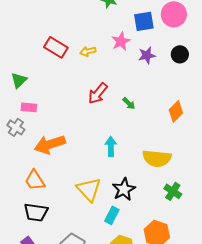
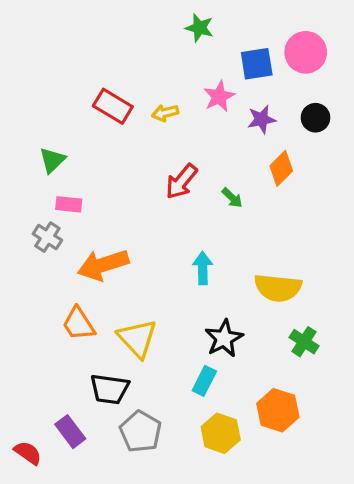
orange diamond: (176, 111) -> (281, 168), moved
yellow triangle: (89, 189) -> (137, 338), moved
black trapezoid: (36, 212) -> (110, 389), moved

